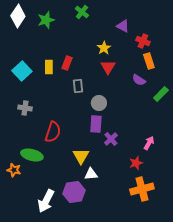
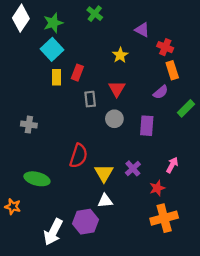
red triangle: (108, 67) -> (117, 89), moved
cyan square: (22, 71) -> (52, 49), moved
purple semicircle: (139, 80) -> (161, 92), turned -72
purple rectangle: (96, 124) -> (147, 126), moved
red semicircle: (53, 132) -> (79, 156), moved
purple cross: (111, 139) -> (133, 168), moved
yellow triangle: (81, 156) -> (104, 173), moved
orange star: (14, 170) -> (13, 207), moved

